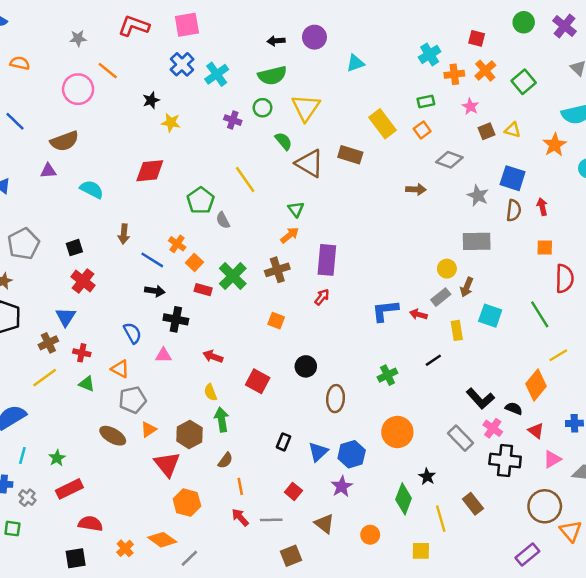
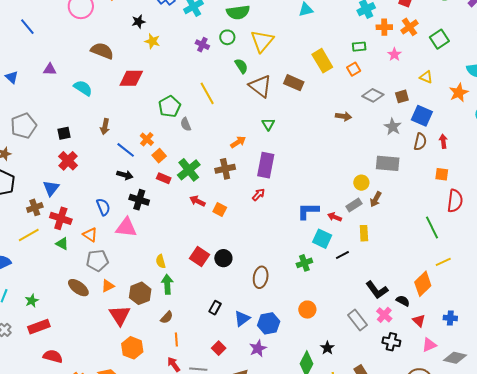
brown square: (487, 131) -> (402, 96), moved
brown semicircle: (64, 141) -> (102, 51), moved, turned -145
green triangle: (296, 209) -> (268, 124), moved
cyan square: (490, 316) -> (322, 239), moved
red cross: (82, 353) -> (61, 218), size x1.5
pink triangle: (163, 355) -> (126, 227), size x1.6
red arrow: (213, 356) -> (197, 201), moved
black circle: (306, 366) -> (223, 258), moved
orange circle: (397, 432) -> (307, 310), size x0.7
black cross: (505, 460) -> (391, 342), size x0.7

